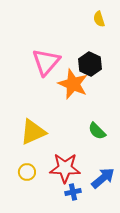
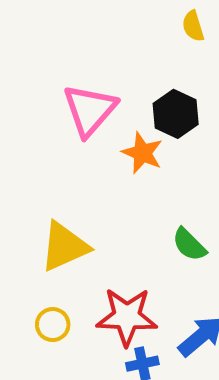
orange star: (73, 84) -> (142, 153), size x0.7

